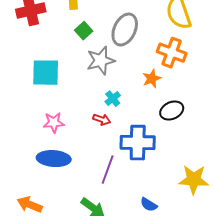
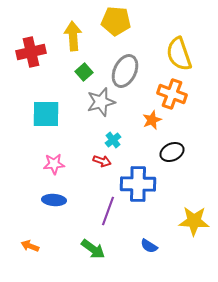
blue ellipse: (54, 159) -> (54, 200), size x0.7
orange arrow: (30, 205) -> (30, 246), size x0.7

